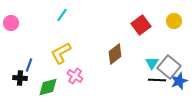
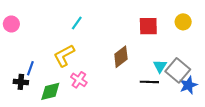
cyan line: (62, 15) -> (77, 23), moved
red square: (141, 25) -> (148, 26), turned 36
black line: (157, 80) -> (149, 82), moved

